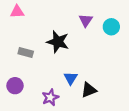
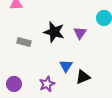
purple triangle: (86, 20) -> (80, 33), moved
purple circle: (15, 86) -> (14, 84), moved

